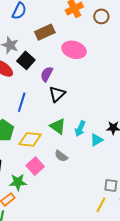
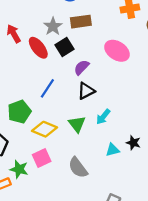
brown rectangle: (45, 32) -> (81, 22), moved
cyan arrow: (80, 129) -> (103, 117), moved
gray semicircle: (61, 156) -> (78, 168), moved, size x1.5

